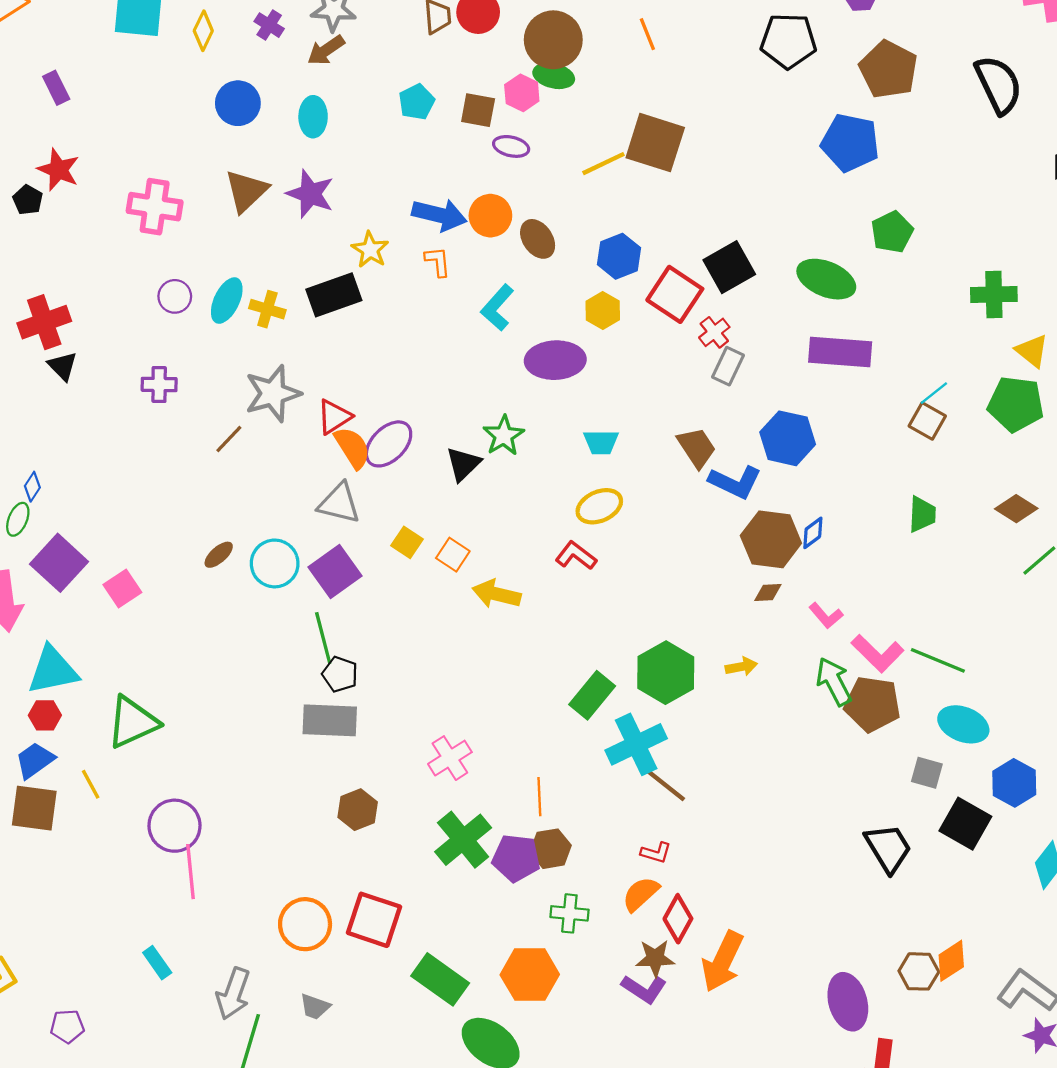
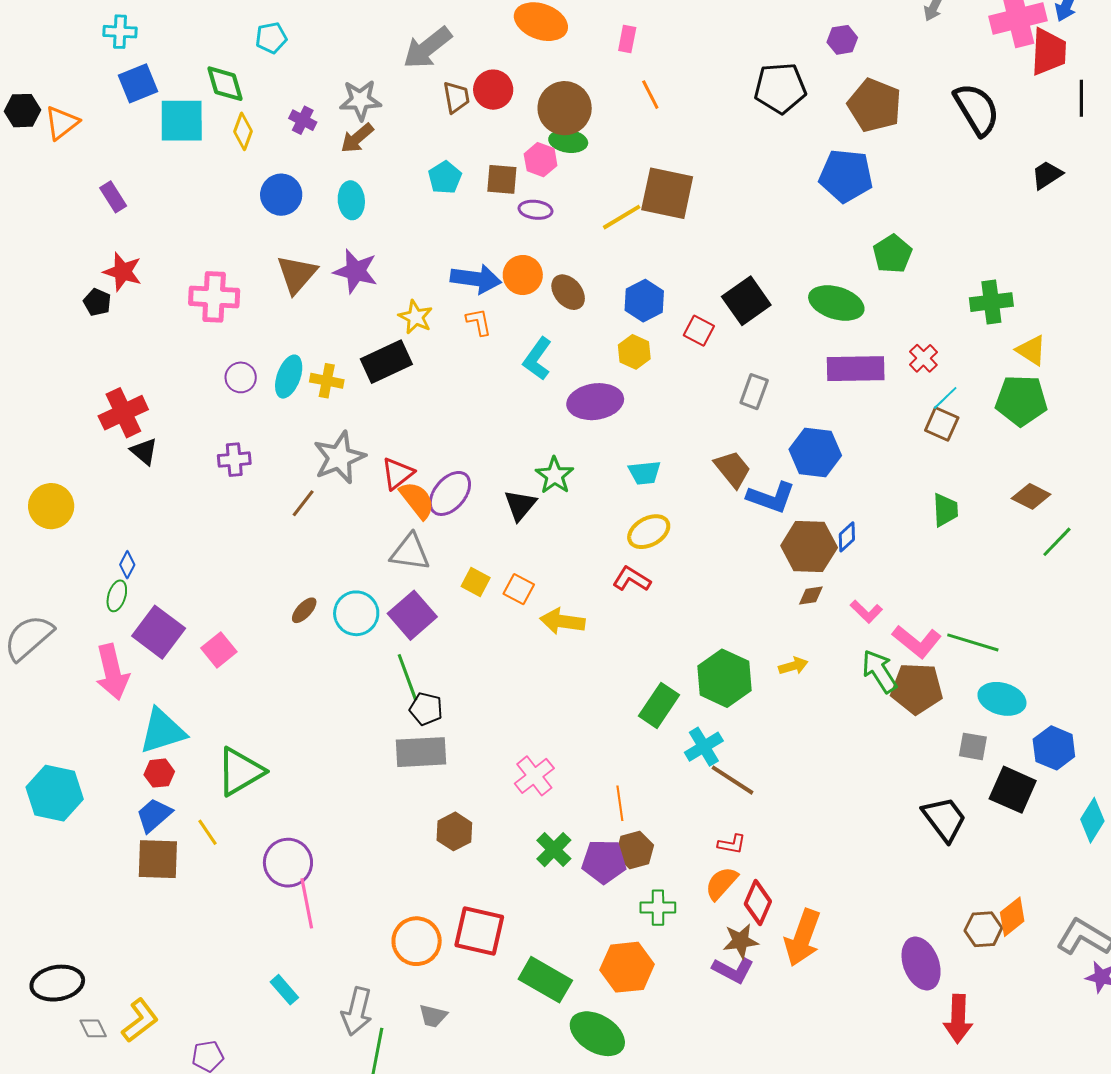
red square: (675, 294) -> (699, 331), size x0.6
red cross: (714, 332) -> (923, 358), moved
cyan cross: (636, 744) -> (704, 747), size x0.7
green cross: (463, 840) -> (554, 850), size x0.7

